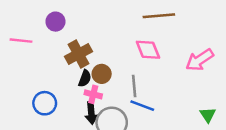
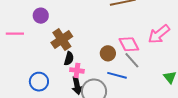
pink diamond: (148, 50) -> (129, 44), moved
brown circle: (102, 74) -> (108, 53), moved
gray line: (134, 86) -> (132, 60), moved, turned -30

